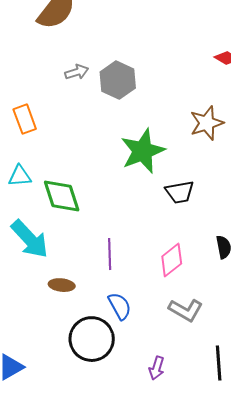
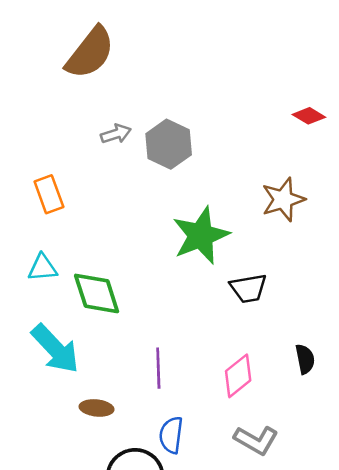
blue semicircle: (120, 306) -> (171, 435), turned -144

